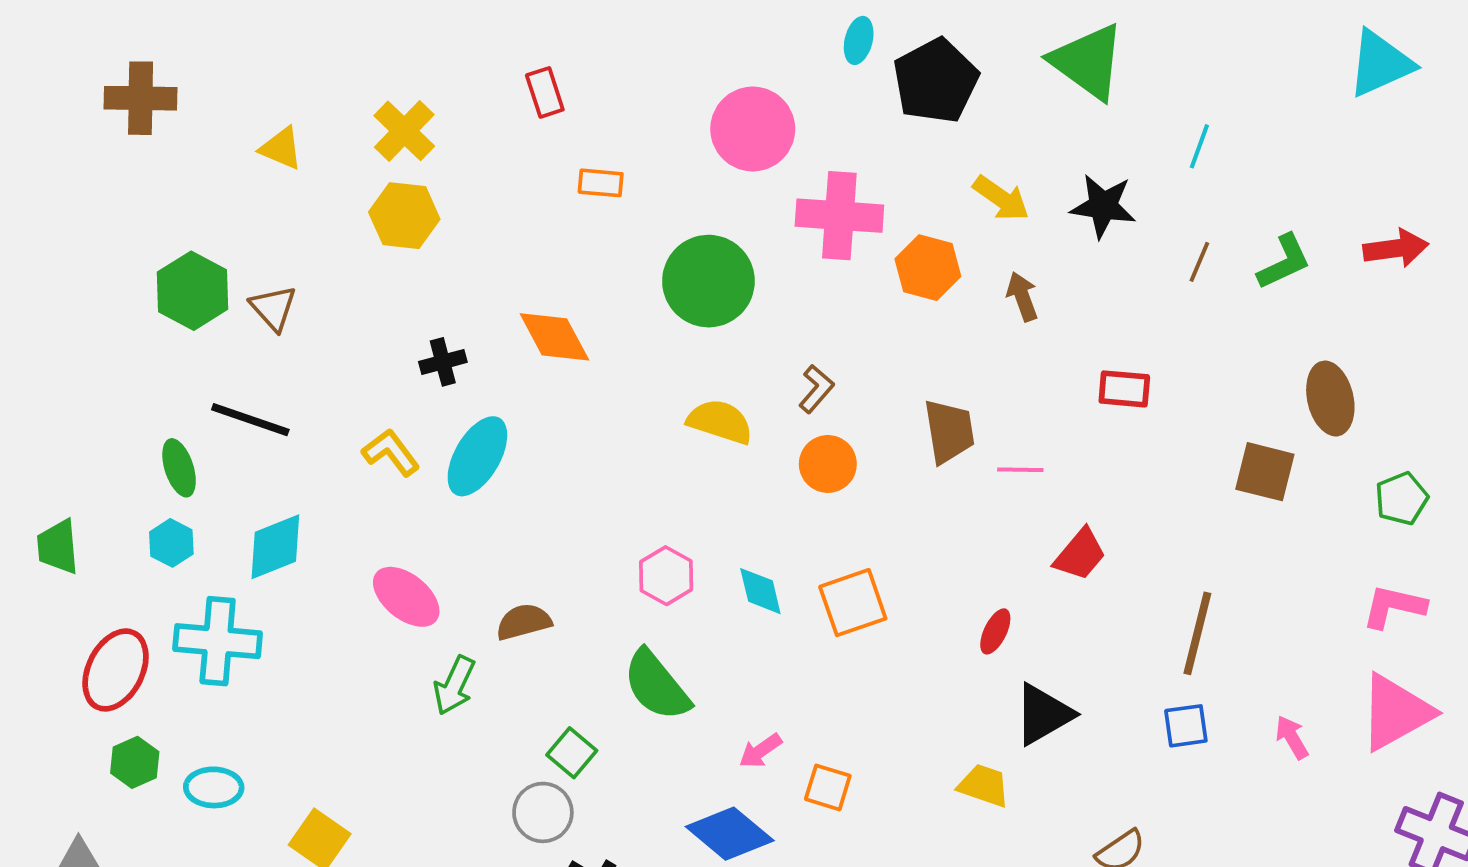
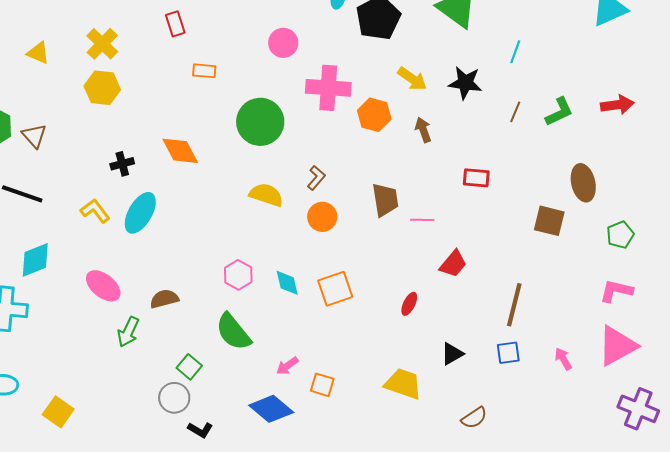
pink circle: (753, 129) -> (283, 43), size x0.7
black triangle: (1043, 714) -> (452, 354), moved, size x0.7
yellow trapezoid: (984, 785) -> (403, 384), size x1.4

